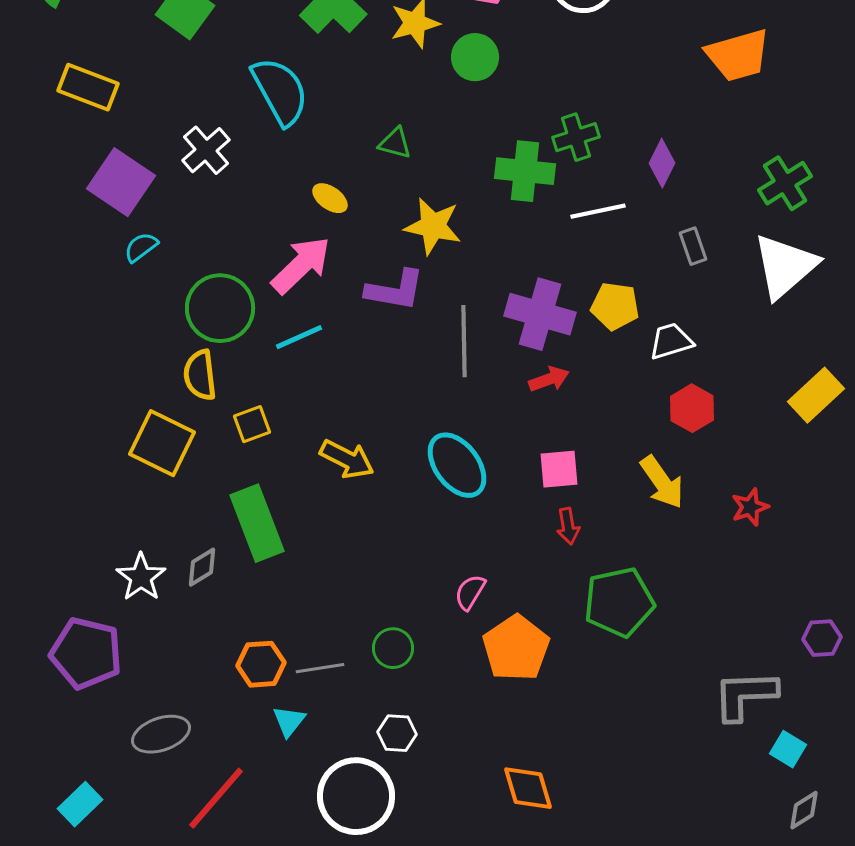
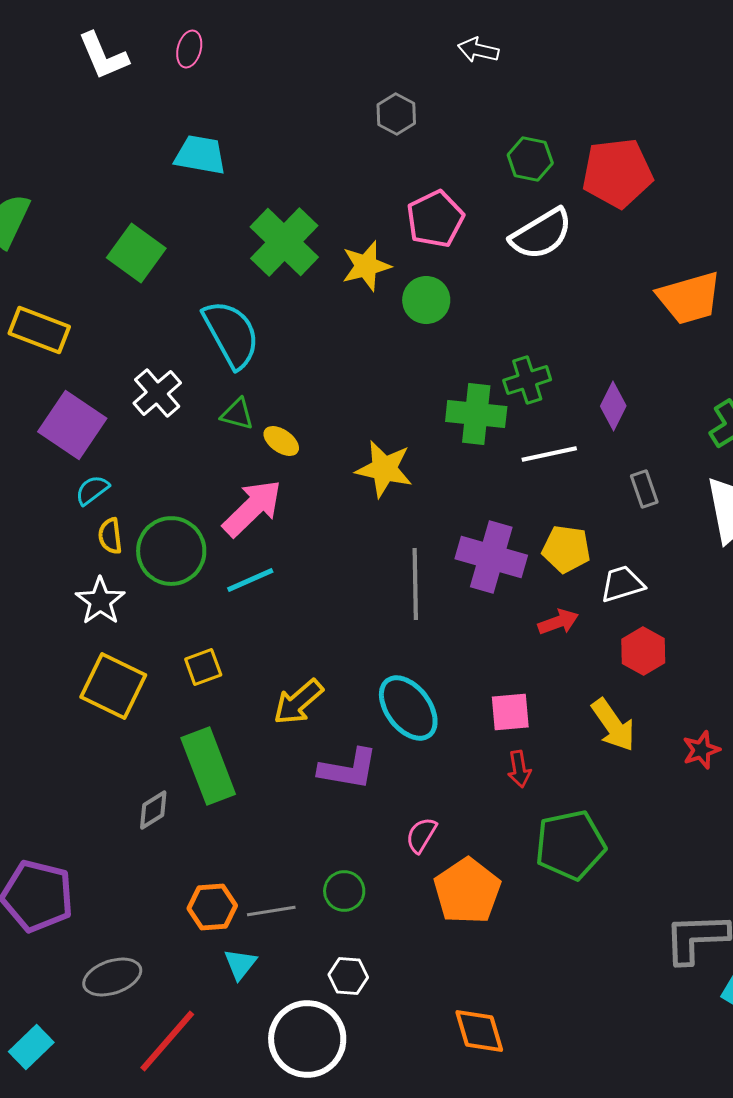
green triangle: (395, 143) -> (237, 414), moved
purple L-shape: (395, 290) -> (348, 769), moved
yellow semicircle: (200, 375) -> (110, 536), moved, size x0.7
red arrow: (549, 379) -> (558, 622), moved
yellow arrow: (347, 459) -> (298, 702), turned 112
white star: (141, 577) -> (100, 601), moved

